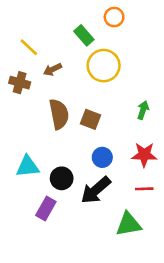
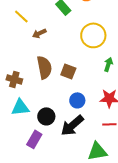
yellow circle: (104, 66) -> (93, 35), moved
brown cross: (20, 83) -> (14, 79), moved

